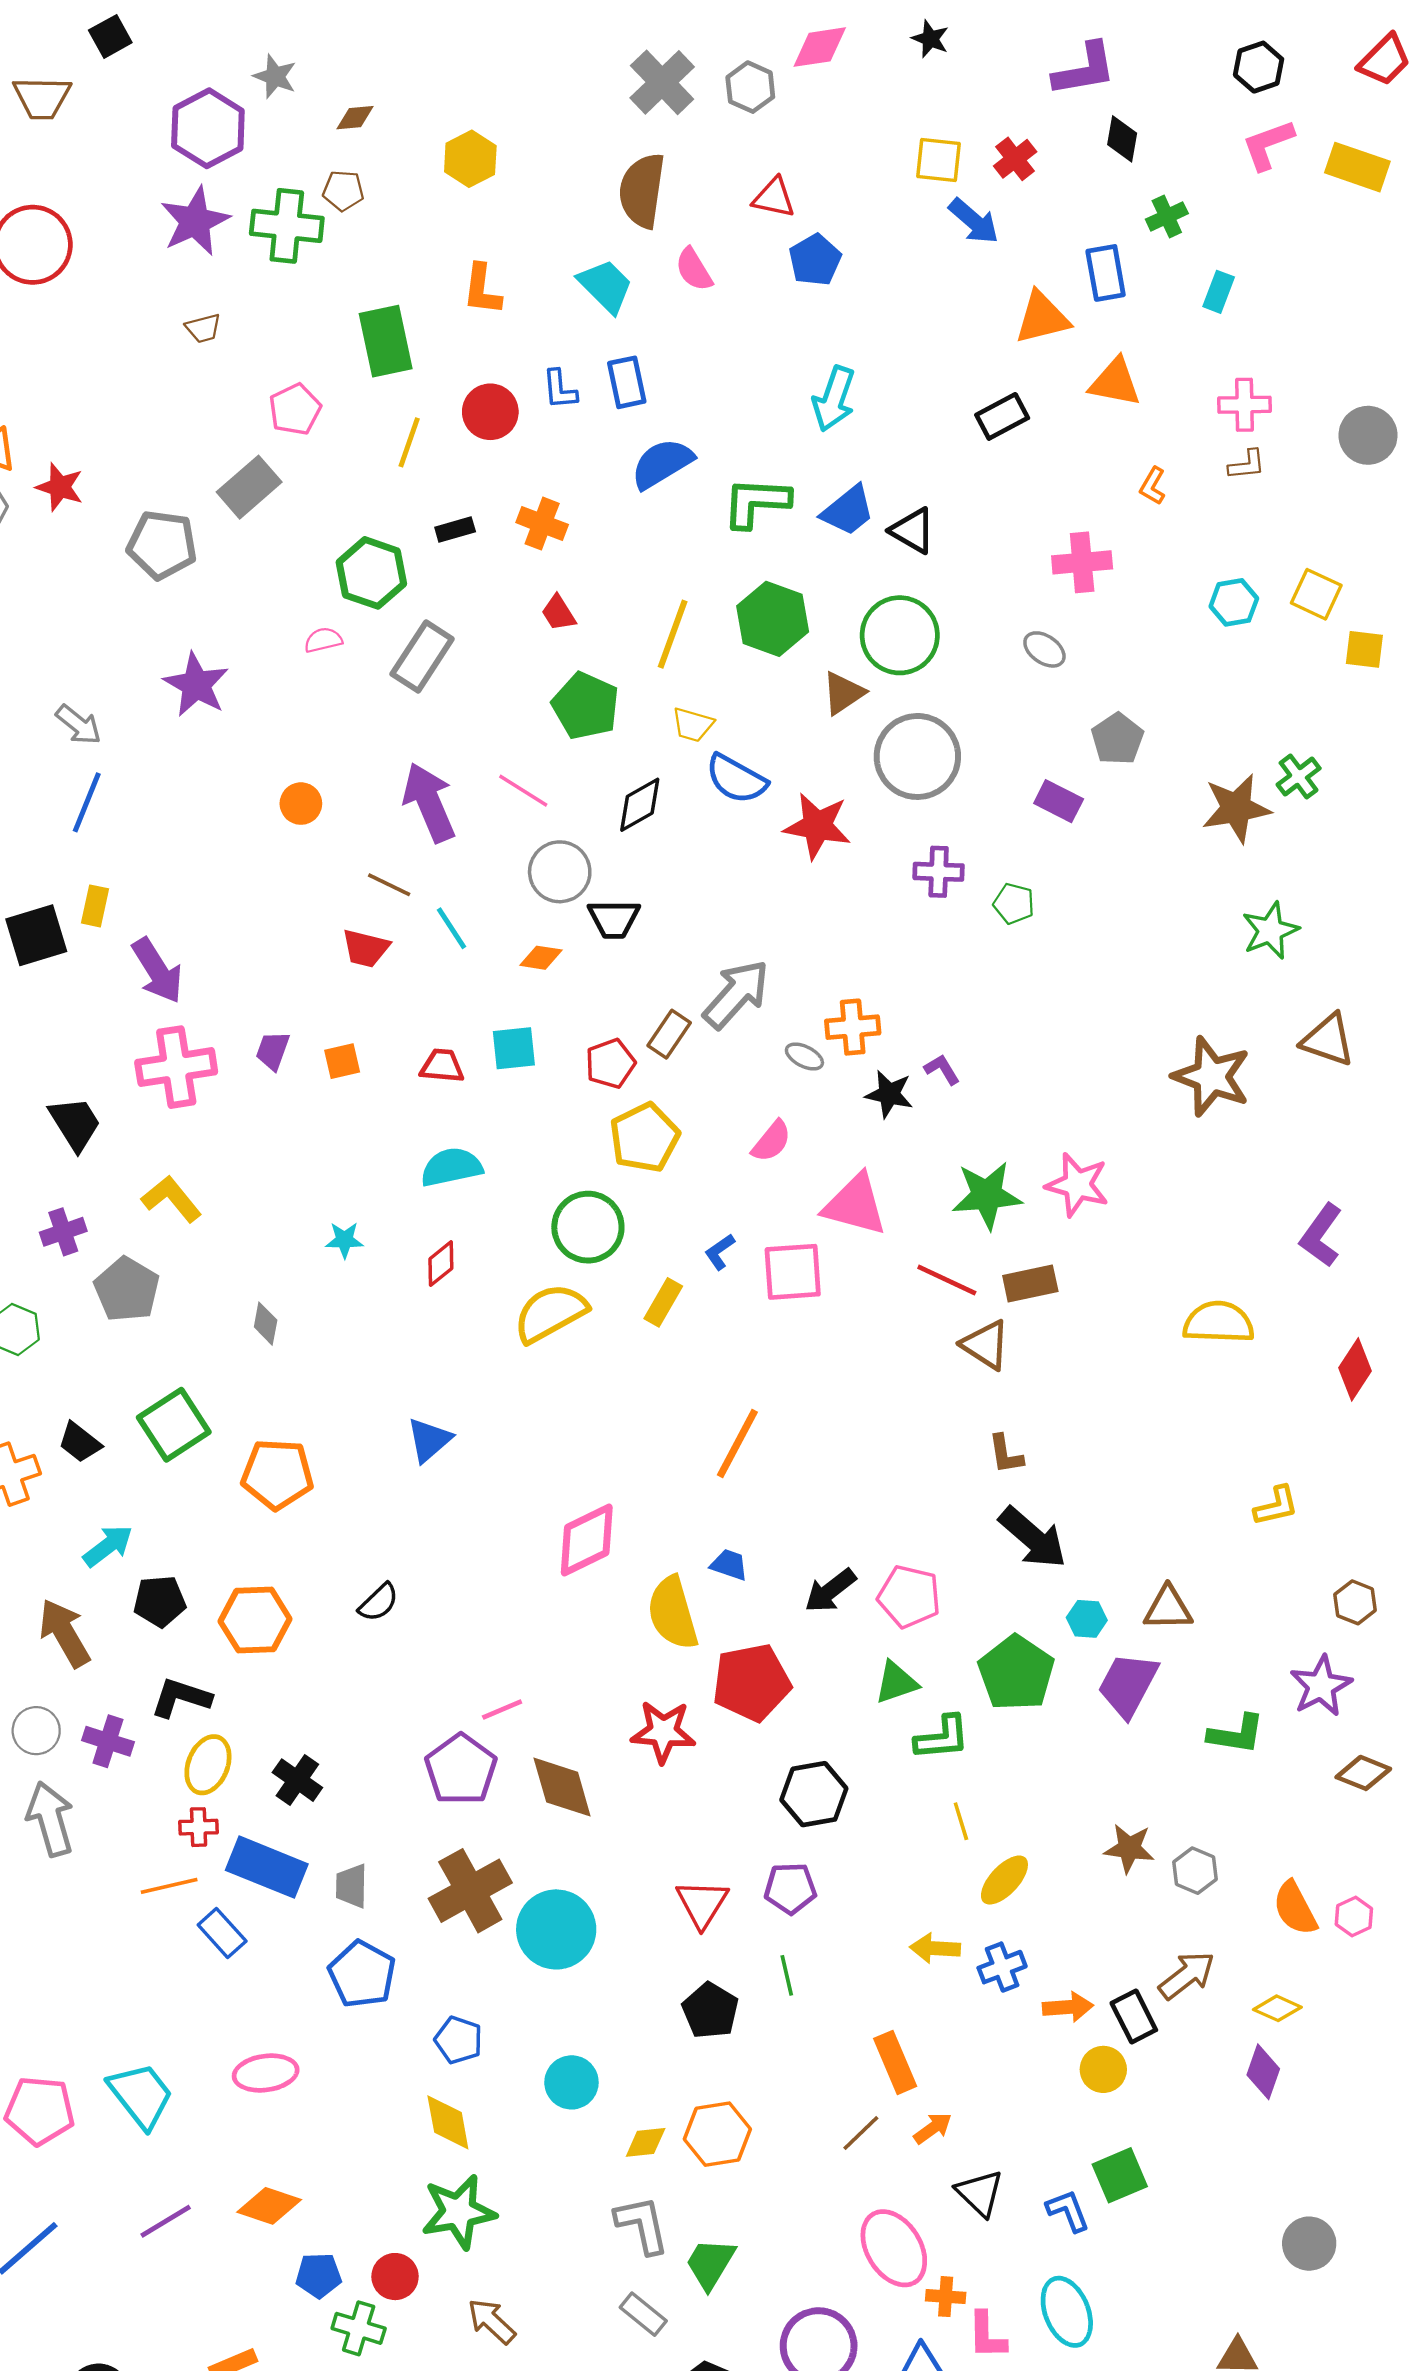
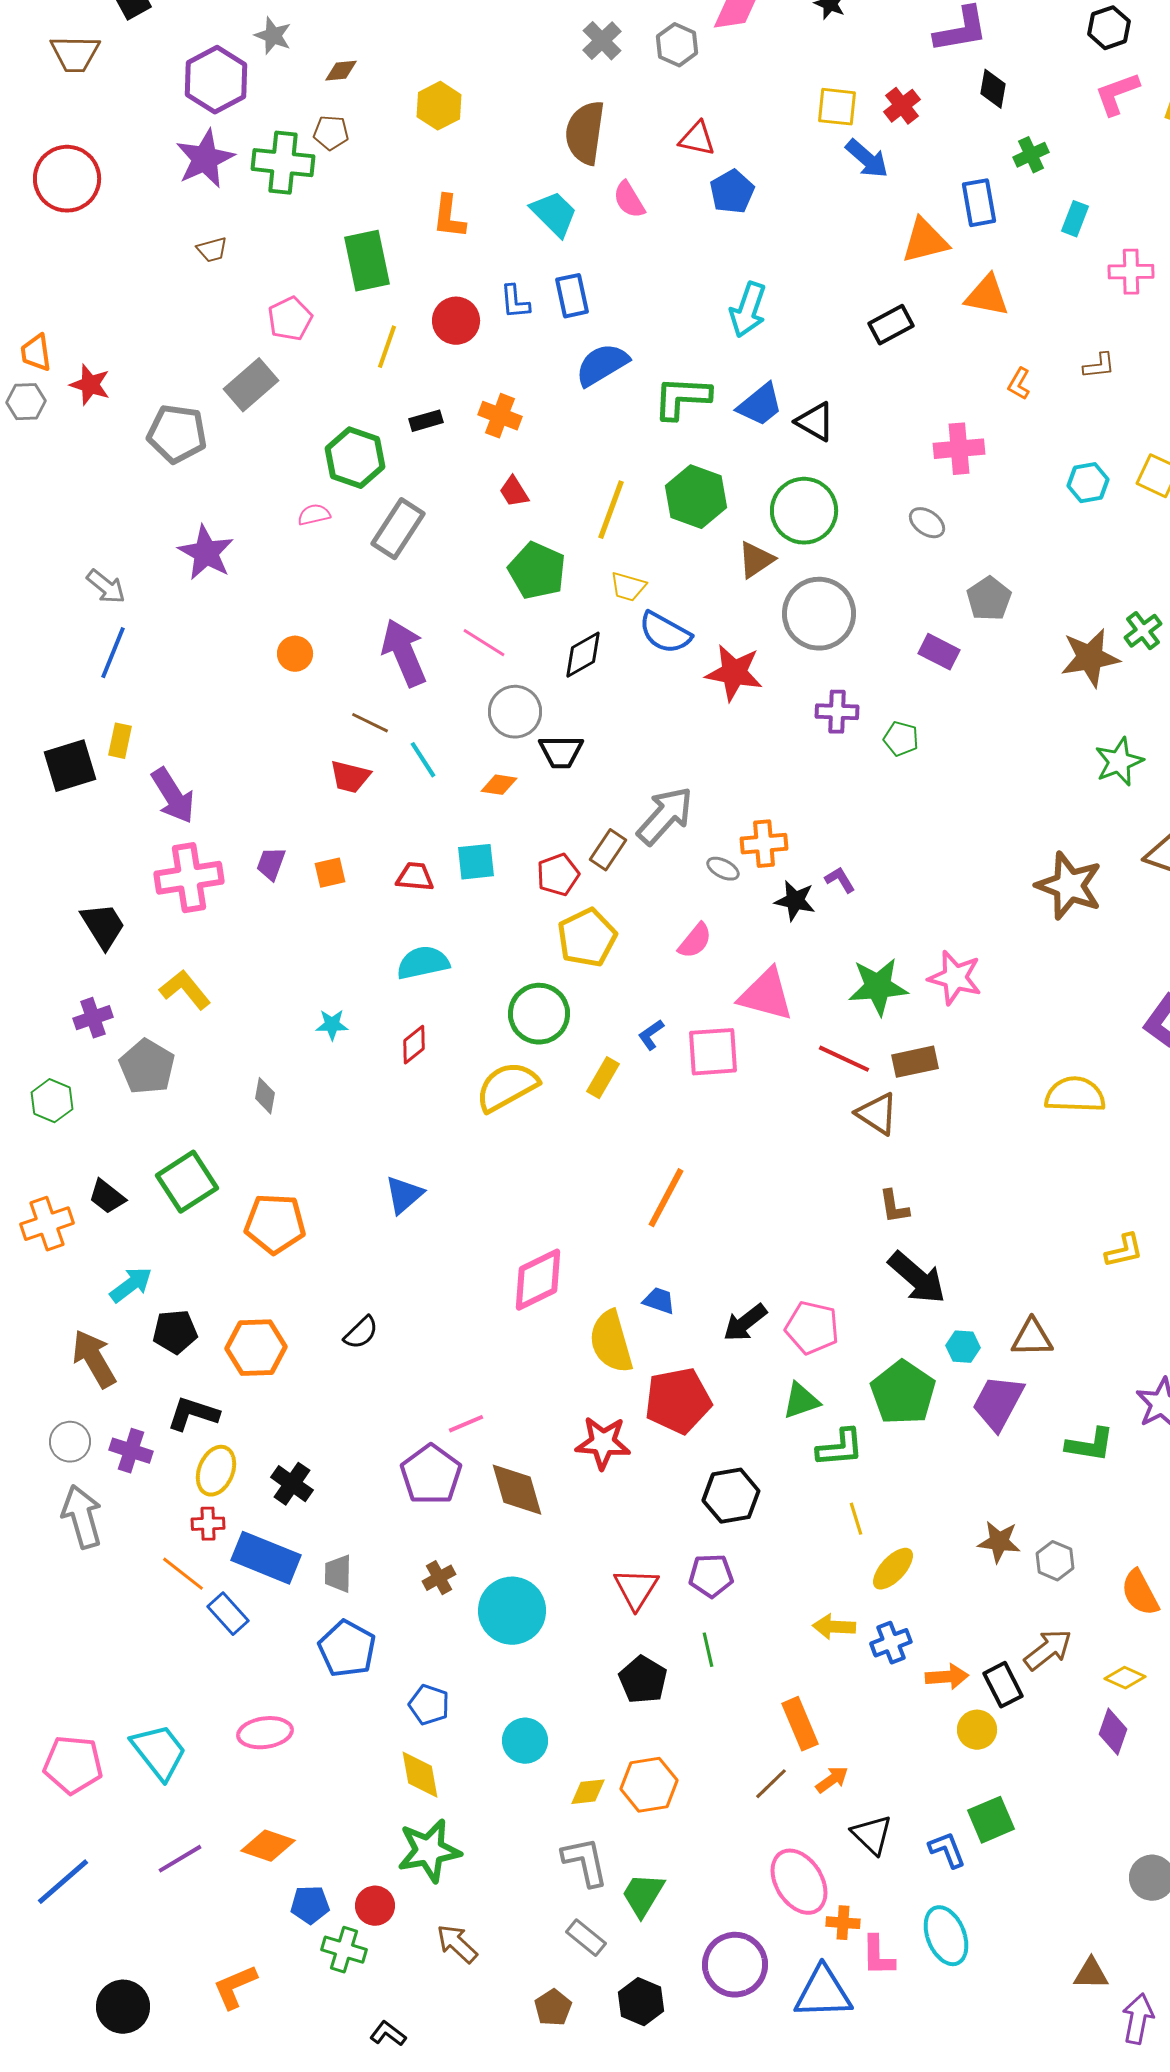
gray cross: (662, 82) -> (602, 41), size x0.7
pink cross: (1244, 405) -> (1131, 272), moved
orange line: (169, 1886) -> (183, 1574), turned 51
brown cross: (470, 1891) -> (439, 1578), size x0.5

